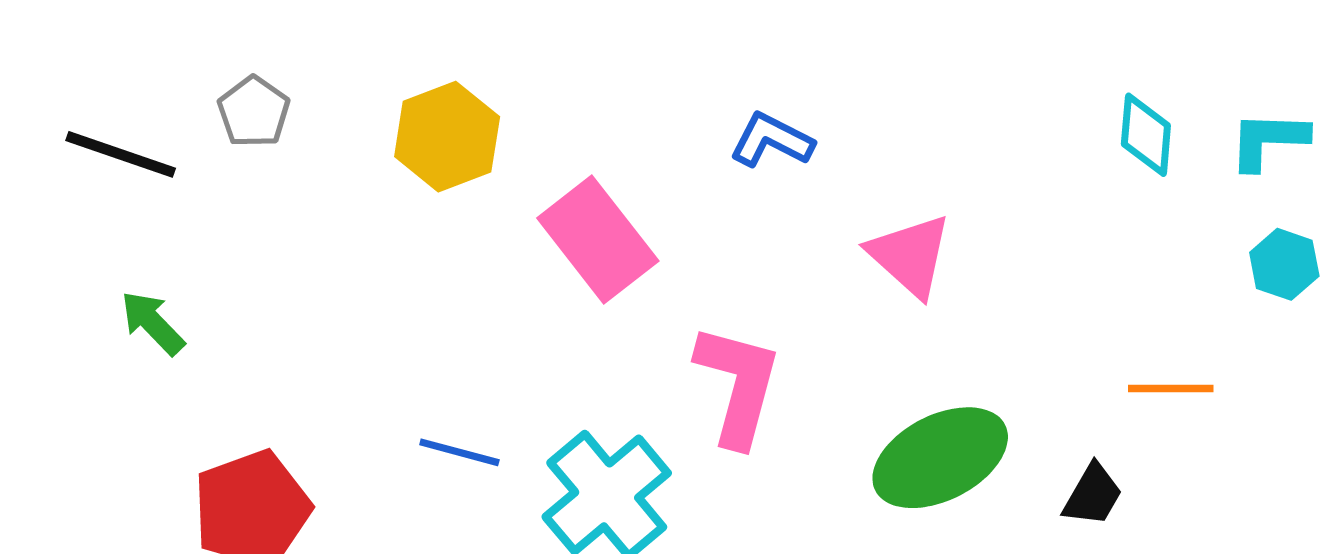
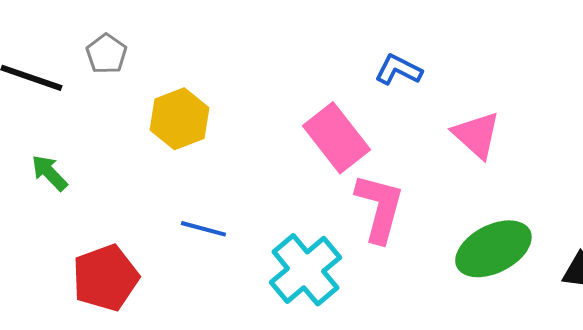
yellow hexagon: (447, 137) -> (179, 119), moved
pink rectangle: (598, 239) -> (336, 138), moved
blue line: (459, 452) -> (203, 229), moved

